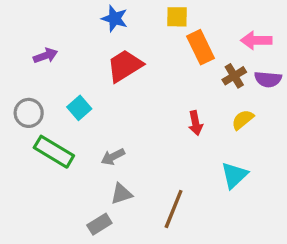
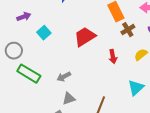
red trapezoid: (125, 66) -> (85, 37), moved
brown cross: (234, 76) -> (128, 30), moved
cyan square: (79, 108) -> (44, 33), moved

